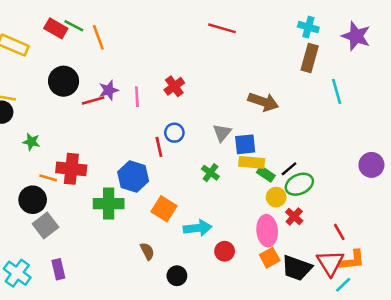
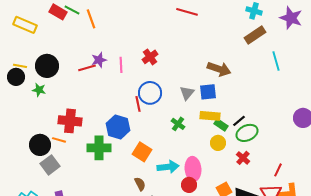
brown rectangle: (310, 58) -> (255, 35), turned 40
black circle: (64, 81) -> (47, 66), moved
blue circle: (174, 133) -> (150, 93), size x1.5
green star: (31, 142) -> (39, 90), moved
blue square: (245, 144) -> (208, 92), moved
orange line: (48, 178) -> (59, 140), moved
yellow circle: (276, 197) -> (218, 143), moved
pink ellipse: (267, 231) -> (193, 169), moved
red line: (339, 232) -> (278, 170), turned 56
brown semicircle: (147, 251) -> (140, 184), moved

